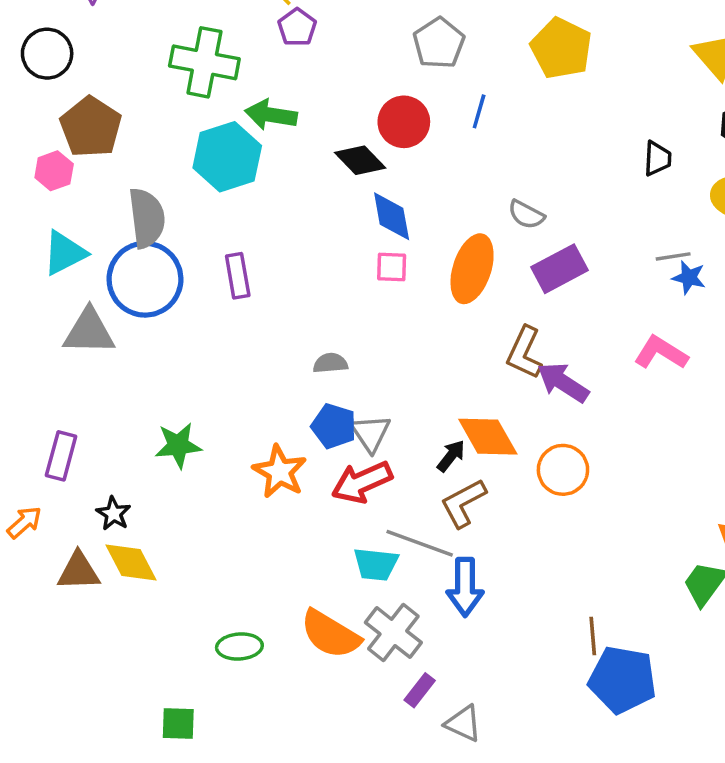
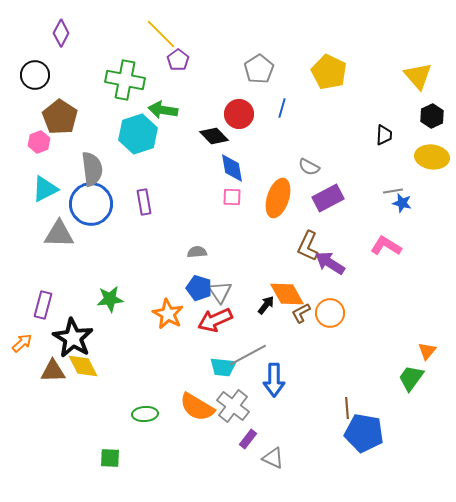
brown L-shape: (463, 503) -> (301, 313), moved, size x0.7
black star: (114, 514) -> (73, 338), size x2.0
gray line: (420, 543) -> (248, 355), turned -48

